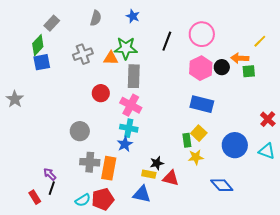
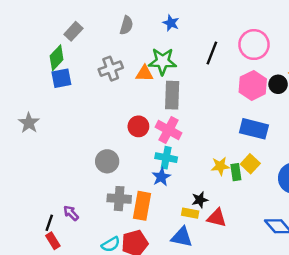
red circle: (101, 93) -> (138, 126), moved
yellow star: (196, 157) -> (220, 166), moved
black line: (52, 188) -> (49, 223), moved

